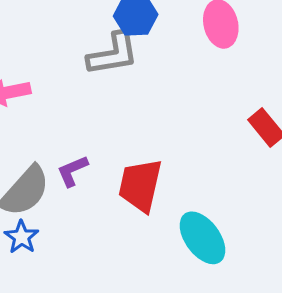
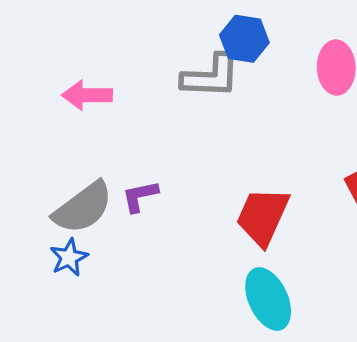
red trapezoid: (140, 185) -> (263, 217), moved

